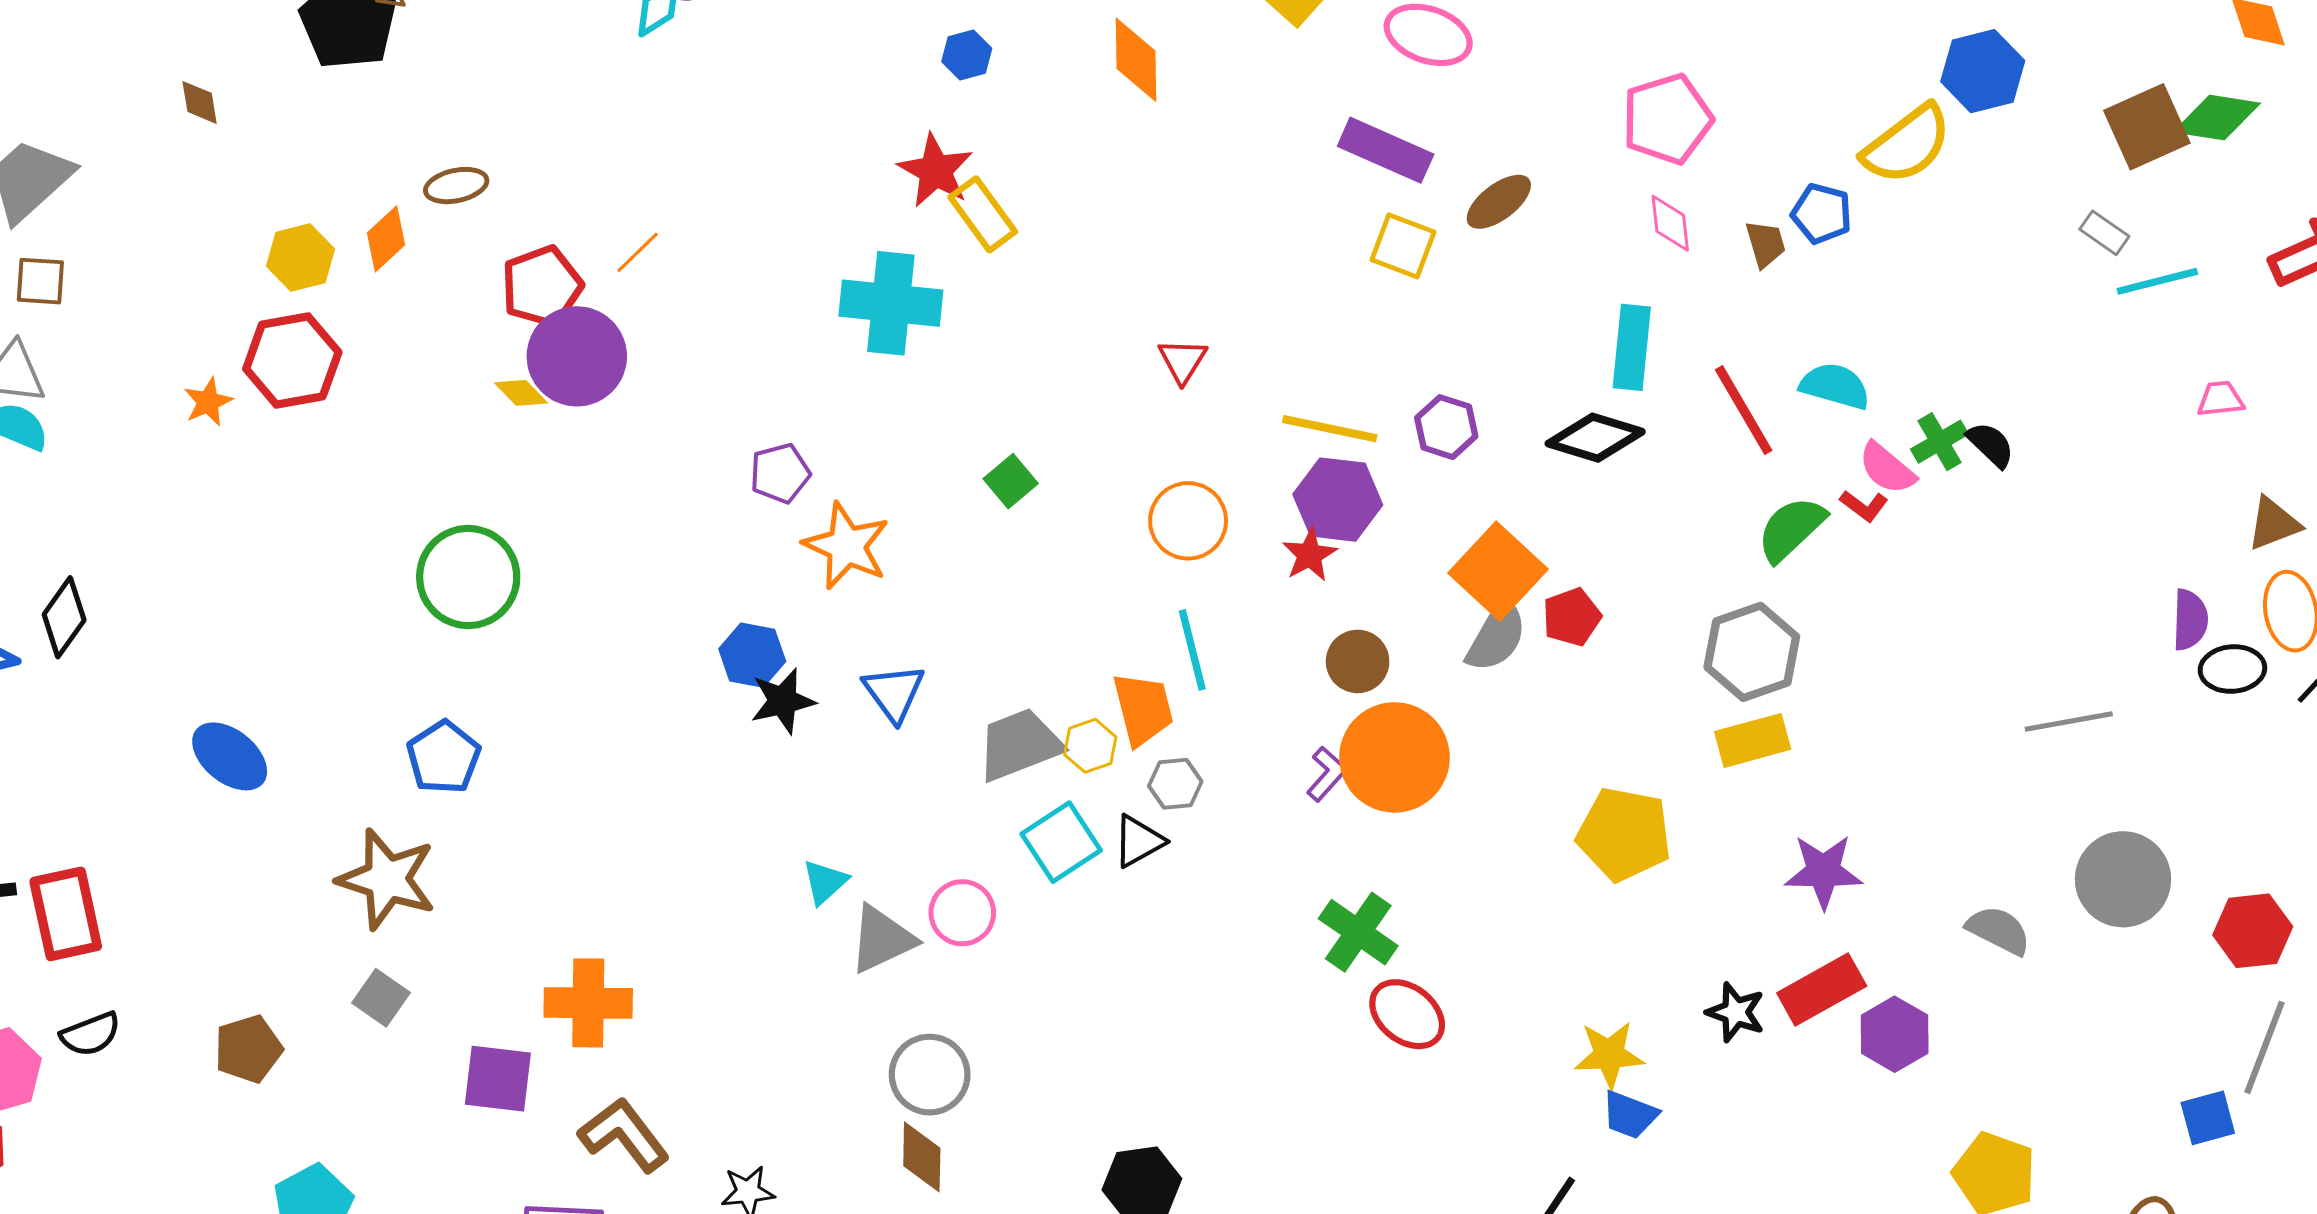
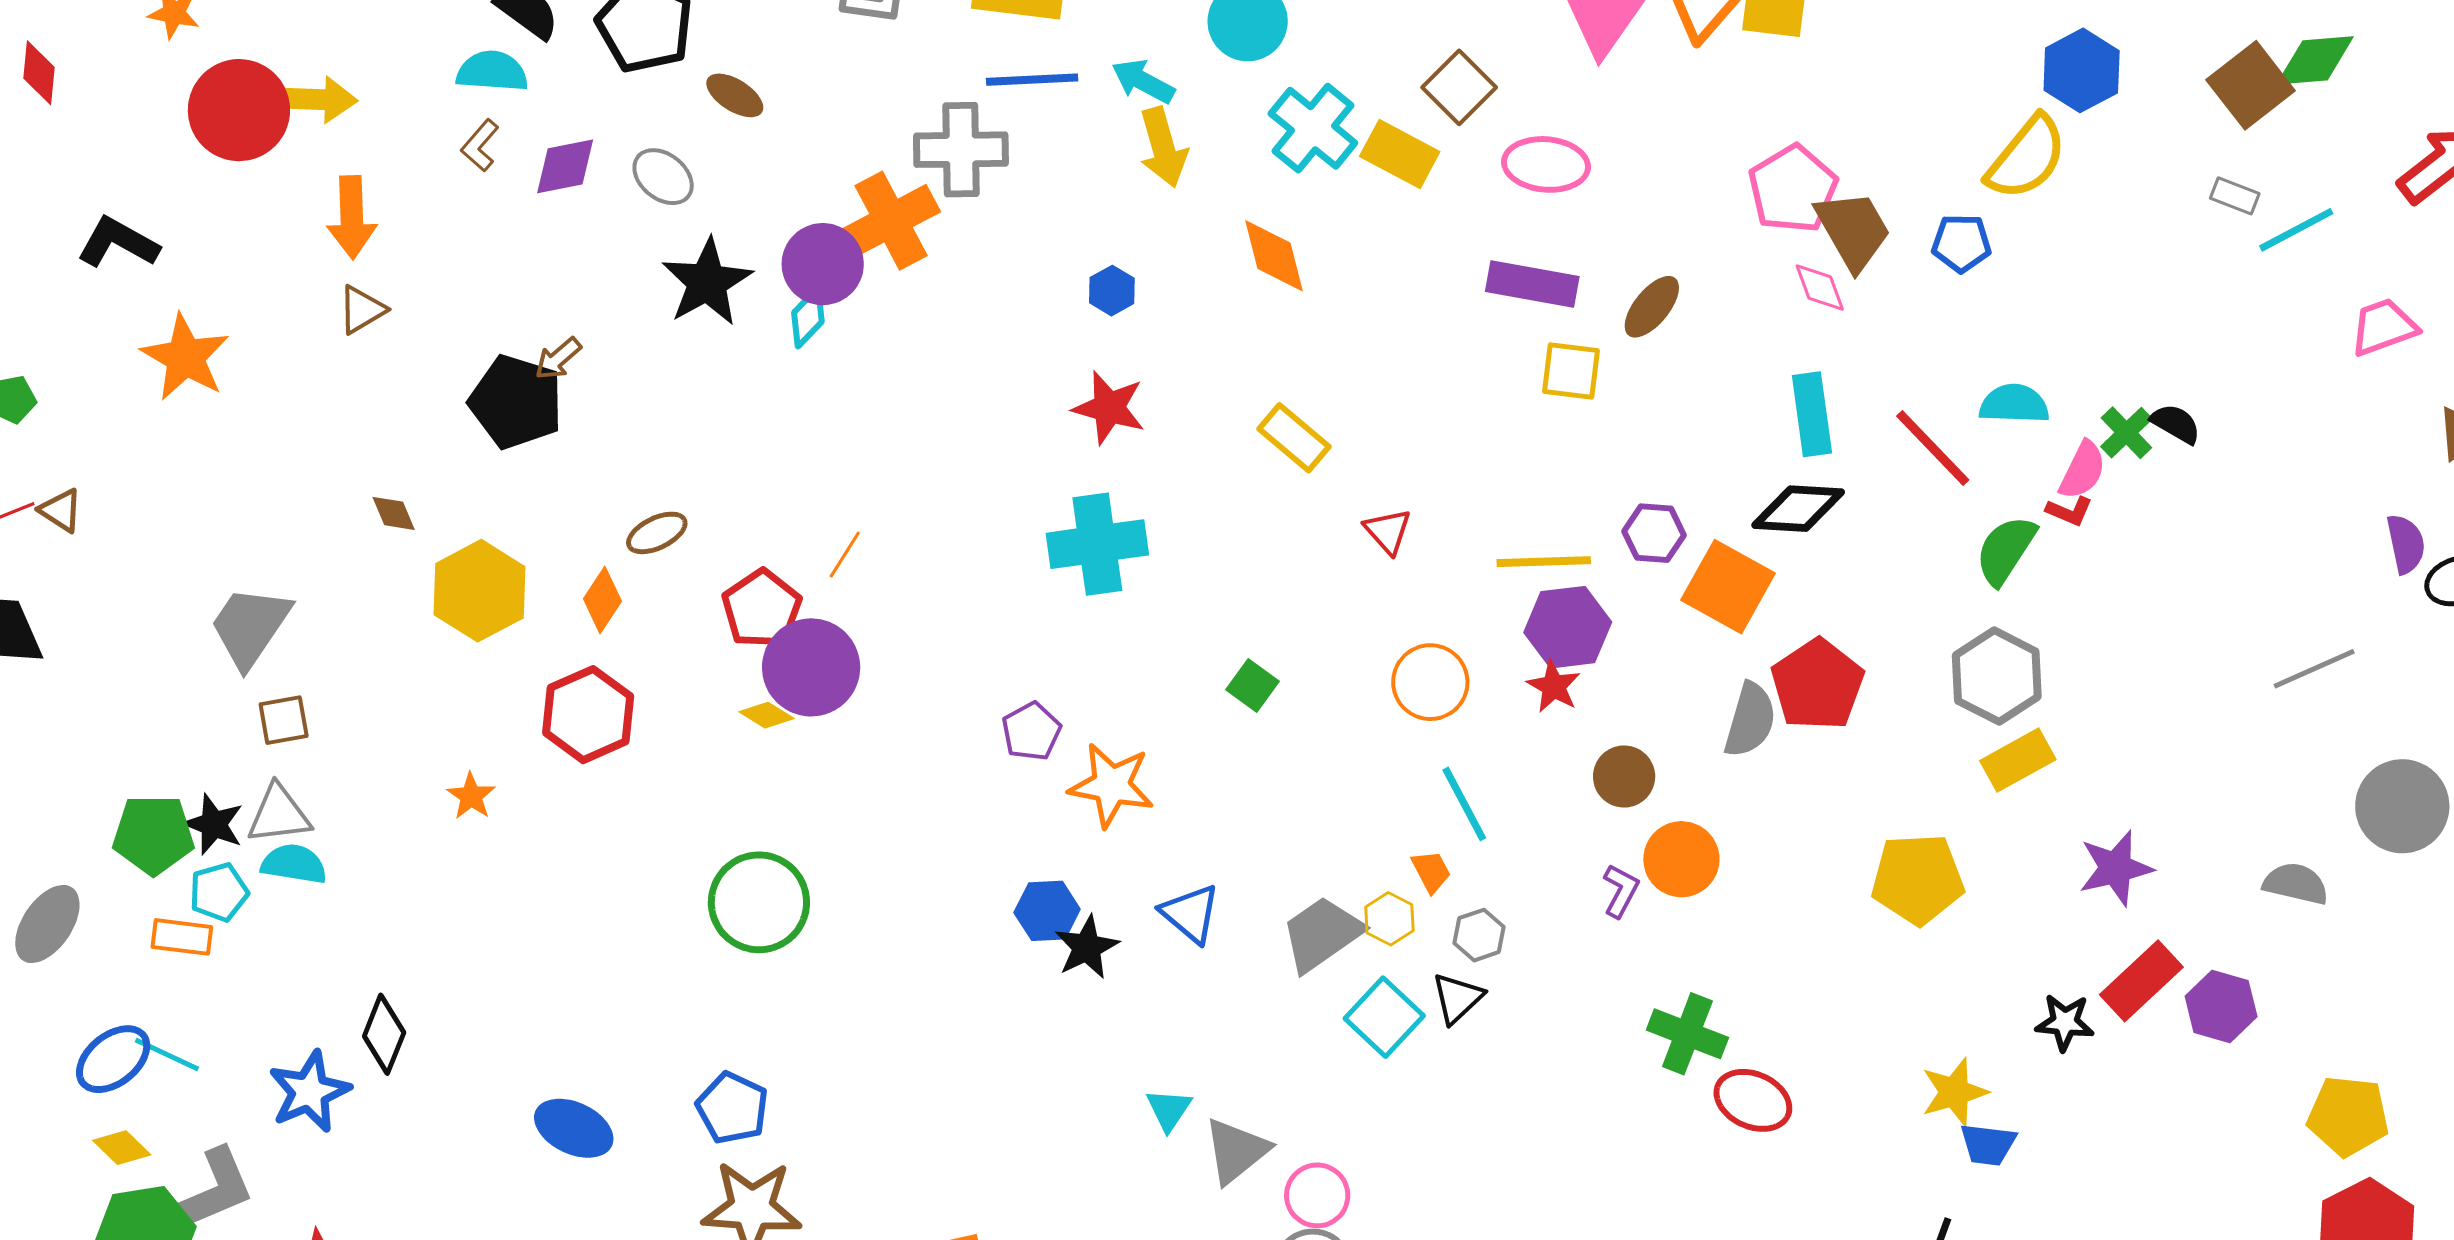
yellow rectangle: (983, 214) -> (1294, 438), moved
brown trapezoid: (1766, 244) -> (1853, 230), moved, size x1.8
yellow hexagon: (300, 258) -> (479, 591), moved, size x1.5
red hexagon: (292, 360) -> (588, 715), moved
pink trapezoid: (2220, 399) -> (2384, 327), size x1.5
pink semicircle: (1887, 468) -> (2083, 470), turned -90
orange square: (1498, 571) -> (1728, 587), moved
red pentagon: (1572, 617) -> (1817, 685), size x1.6
orange trapezoid: (1143, 709) -> (1431, 871), size x0.6
blue pentagon: (444, 757) -> (732, 1108), moved
orange circle: (1394, 757) -> (1681, 859), size x0.7
pink circle: (962, 913) -> (1317, 1195), moved

